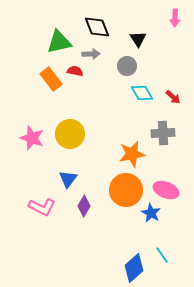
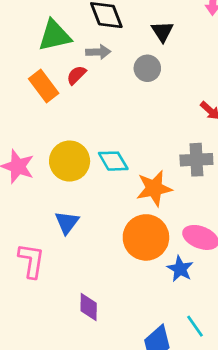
red semicircle: (75, 71) -> (76, 75), turned -56
cyan diamond: (142, 93) -> (113, 161), moved
purple diamond: (84, 206) -> (89, 307), moved, turned -30
pink L-shape: (42, 207) -> (31, 261), turned -108

